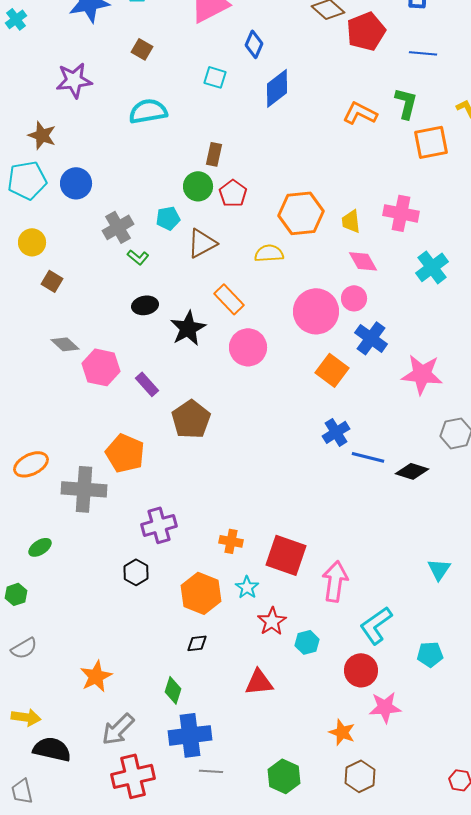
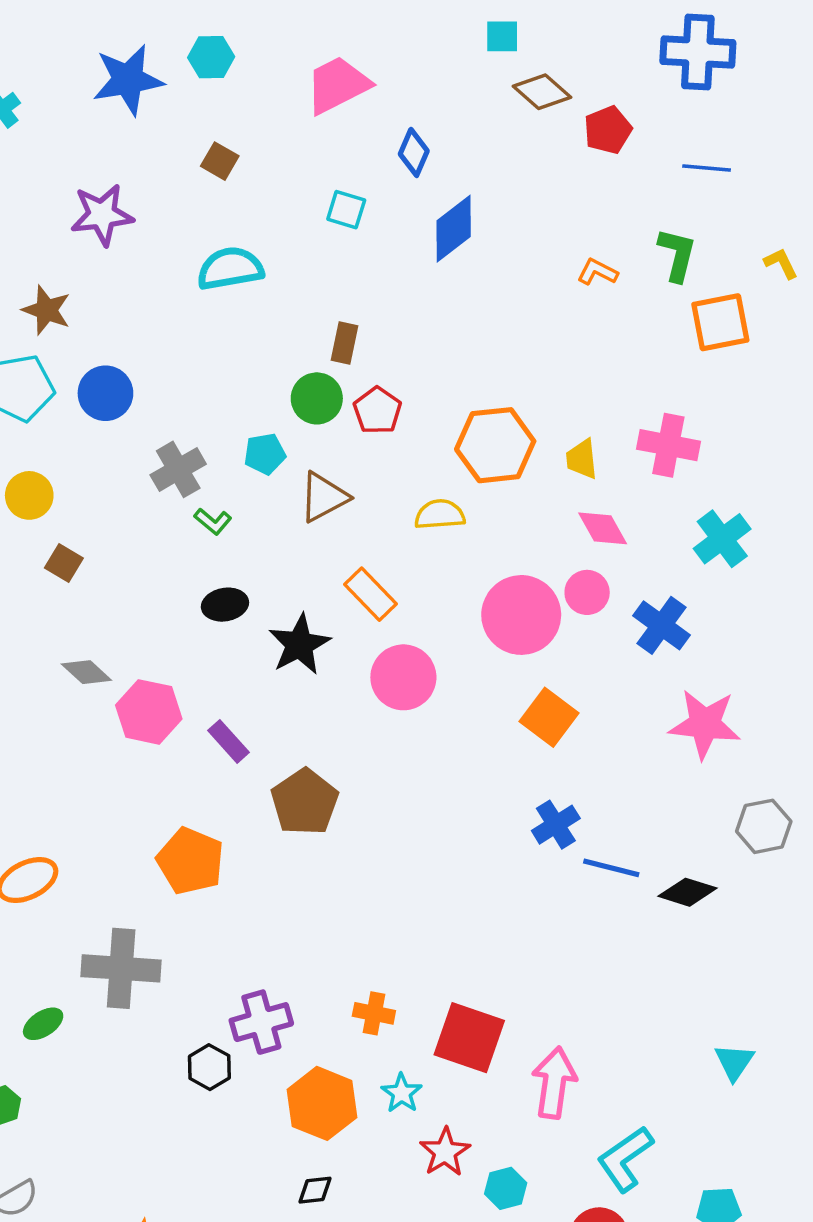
red pentagon: (366, 31) -> (608, 130), size x0.7
orange L-shape: (360, 113) -> (597, 272), size x0.7
blue cross: (371, 338) -> (662, 625), moved
gray cross: (84, 489) -> (121, 968), moved
purple cross: (159, 525) -> (261, 1022), moved

